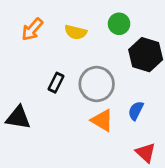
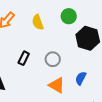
yellow semicircle: (76, 32) -> (38, 22), turned 56
gray circle: (97, 84) -> (53, 59), size x0.6

